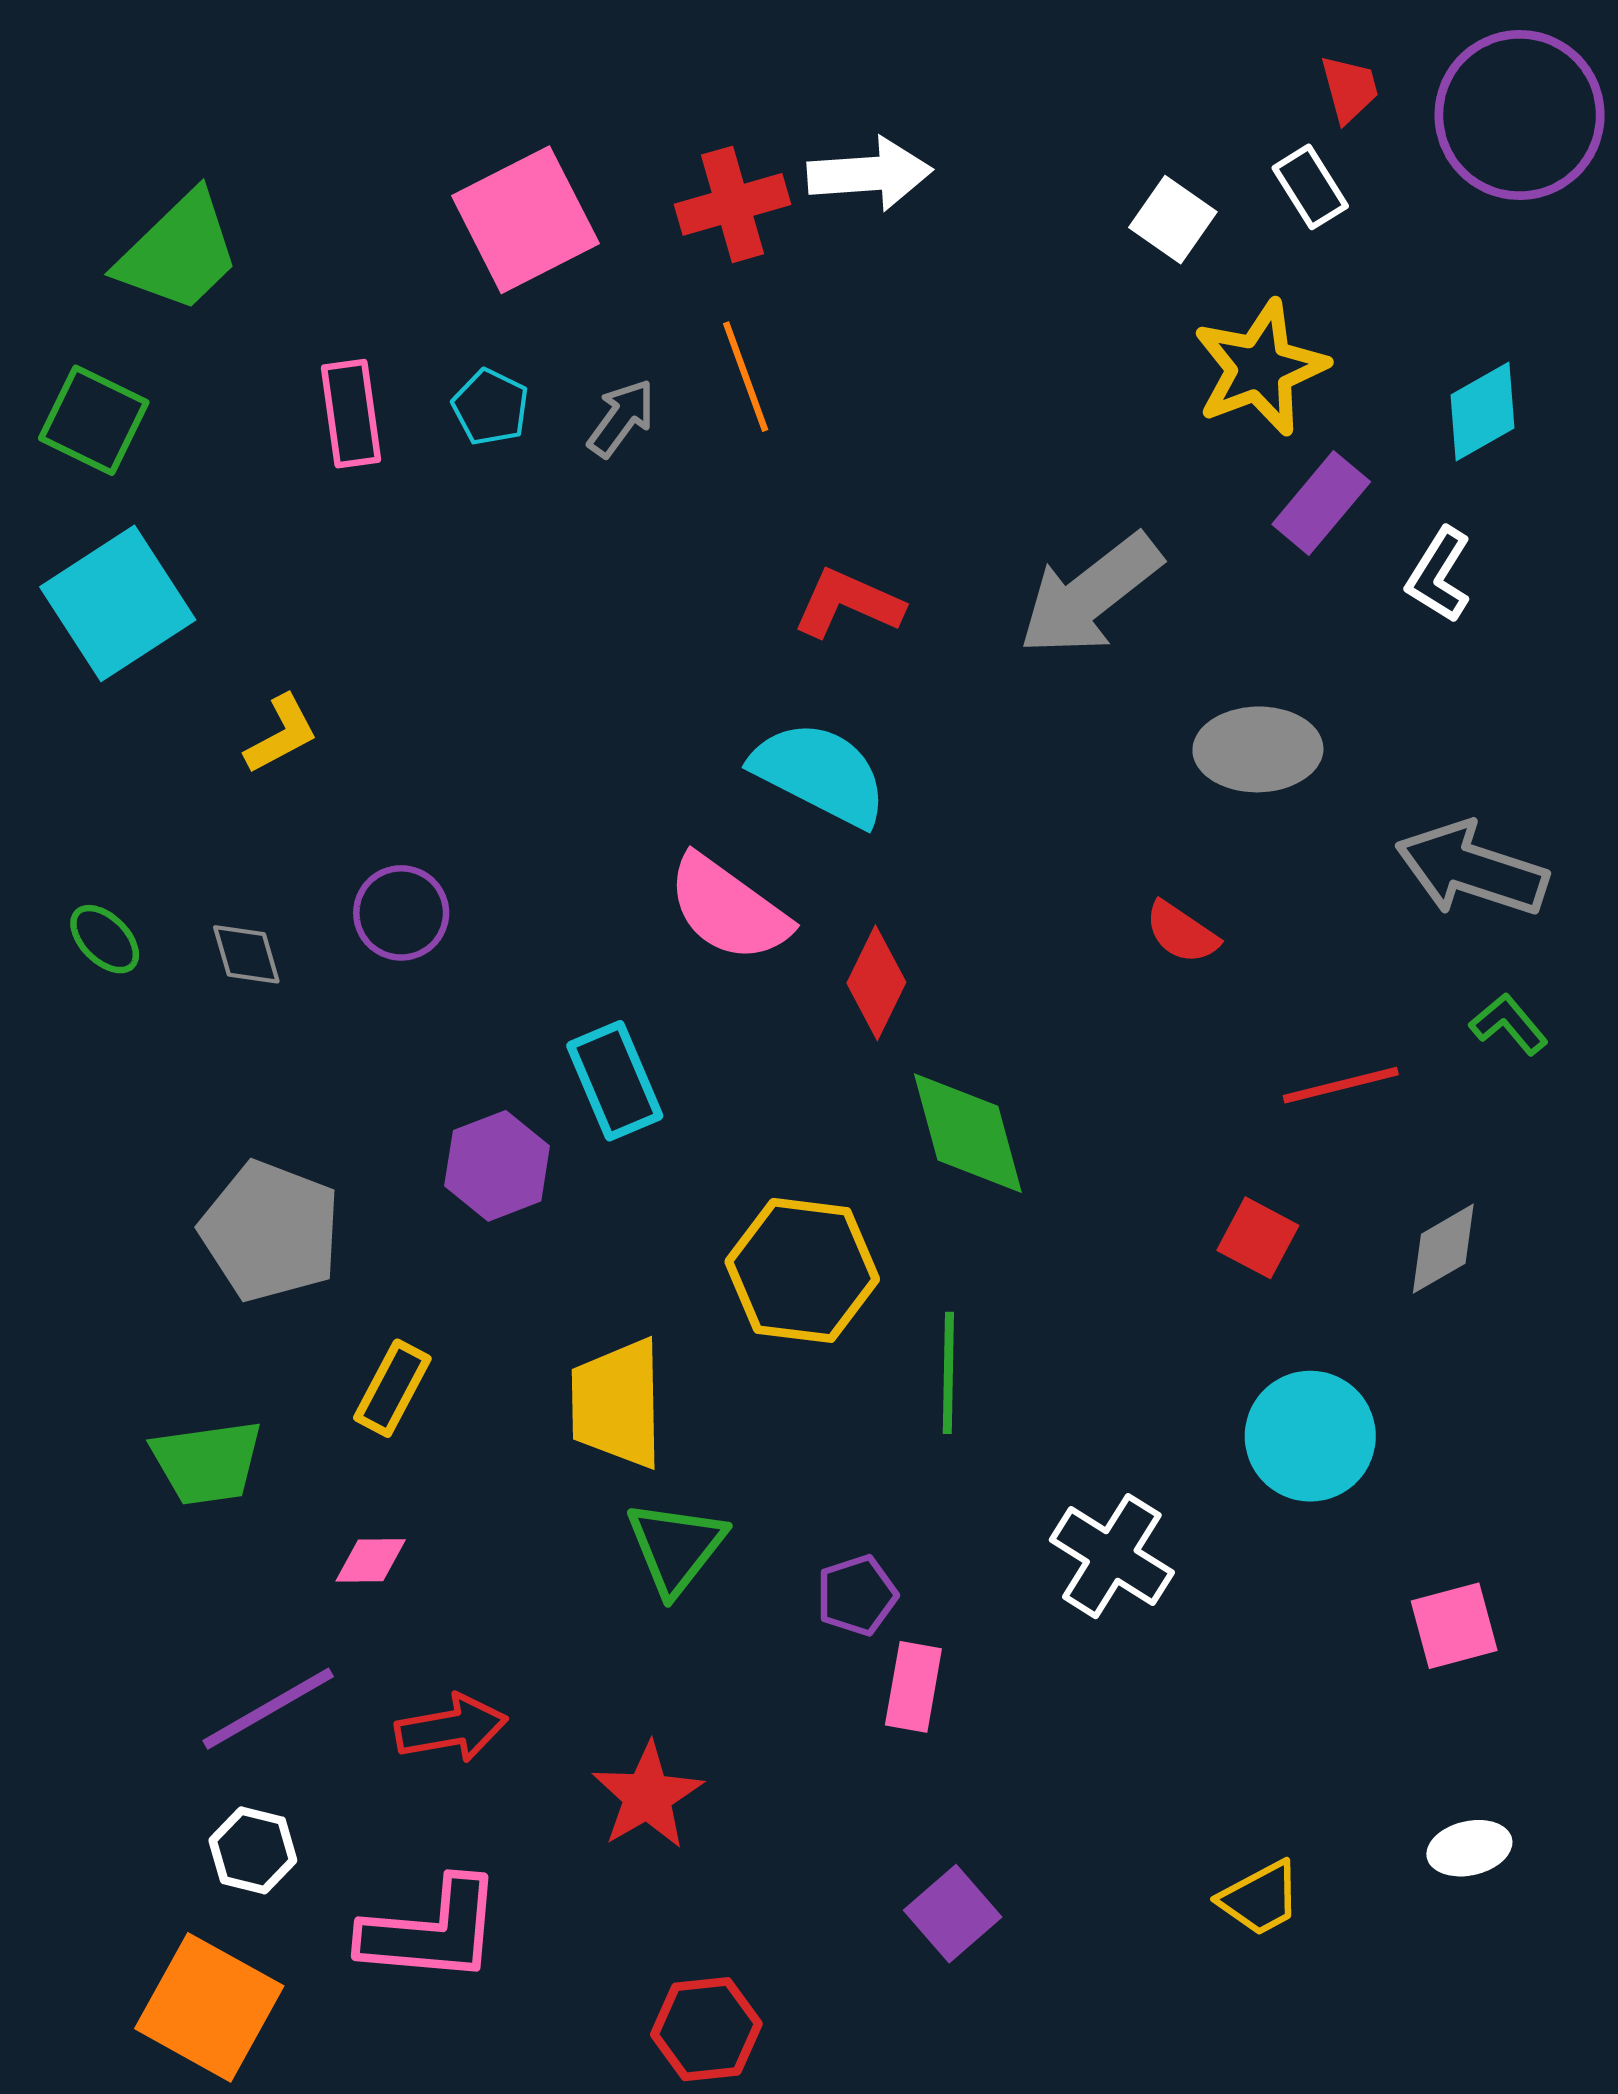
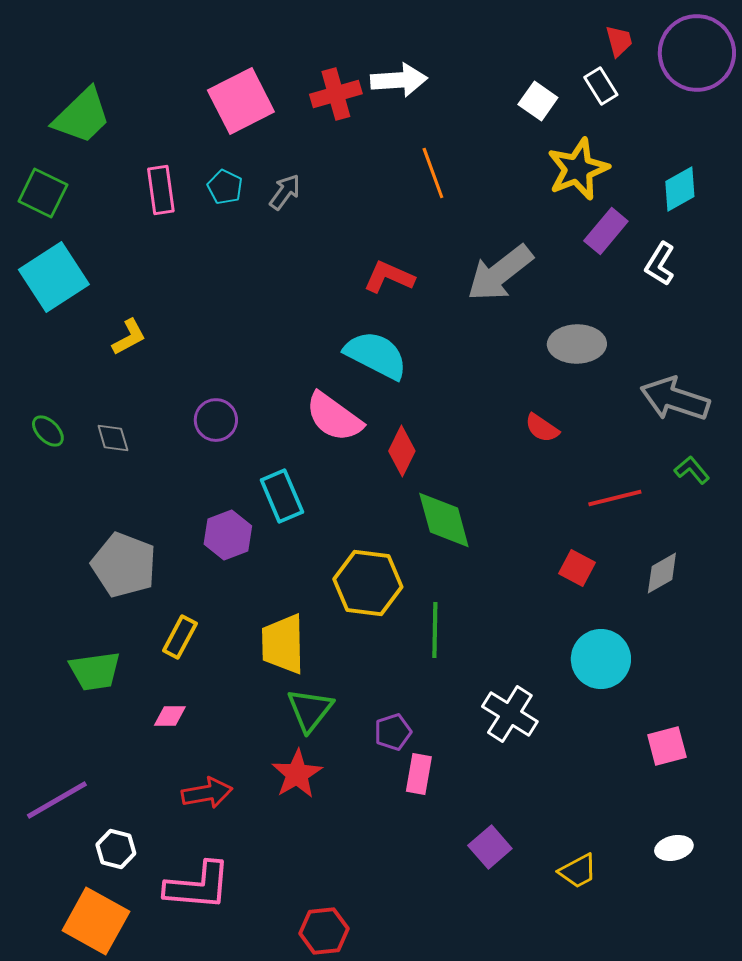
orange line: (746, 377) -> (433, 173), moved
purple circle: (401, 913) -> (216, 420), moved
purple line: (268, 1709) -> (57, 800), moved
red star: (647, 1796) -> (297, 774), moved
purple square: (953, 1914) -> (490, 847), moved

